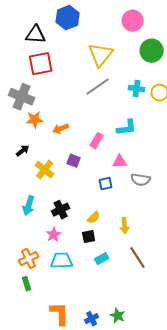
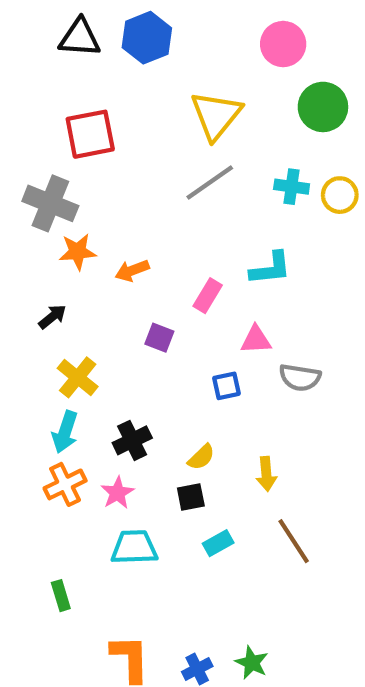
black triangle: (36, 35) -> (80, 38), moved
yellow cross: (45, 170) -> (78, 377), moved
orange cross: (29, 259) -> (65, 484), moved

